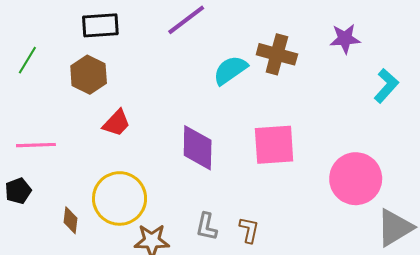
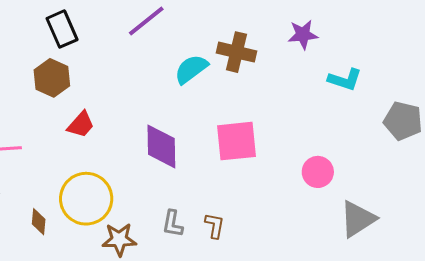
black rectangle: (100, 25) -> (62, 29), turned 72
cyan L-shape: (386, 86) -> (345, 80), turned 68
pink circle: (356, 179) -> (318, 172), size x0.6

